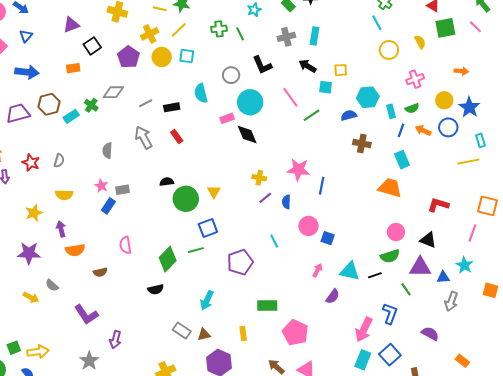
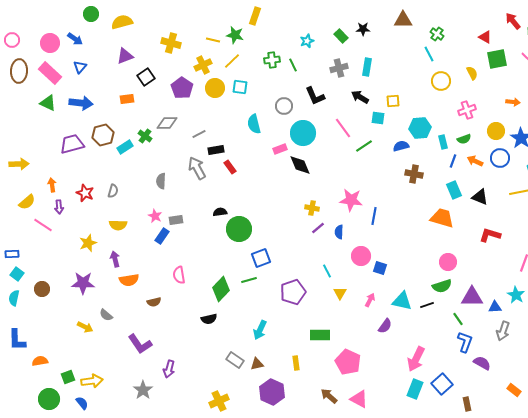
black rectangle: (172, 107) -> (216, 150), moved
yellow triangle: (214, 192) -> (340, 293), moved
black triangle: (428, 240) -> (480, 197), moved
blue L-shape: (390, 313) -> (465, 342), moved

